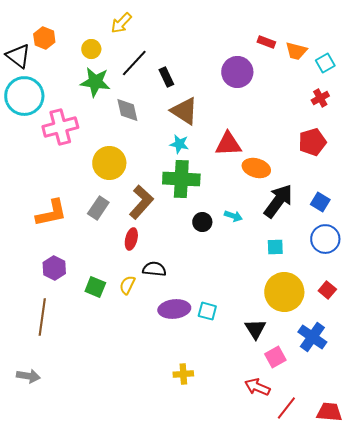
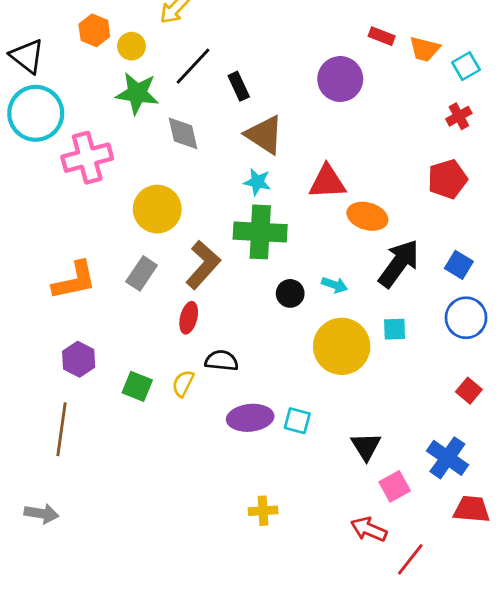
orange hexagon: (44, 38) -> (94, 30), moved
yellow circle: (284, 292) -> (342, 346), moved
red trapezoid: (329, 412) -> (472, 509), moved

